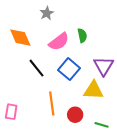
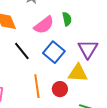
red circle: (75, 115) -> (60, 89), moved

